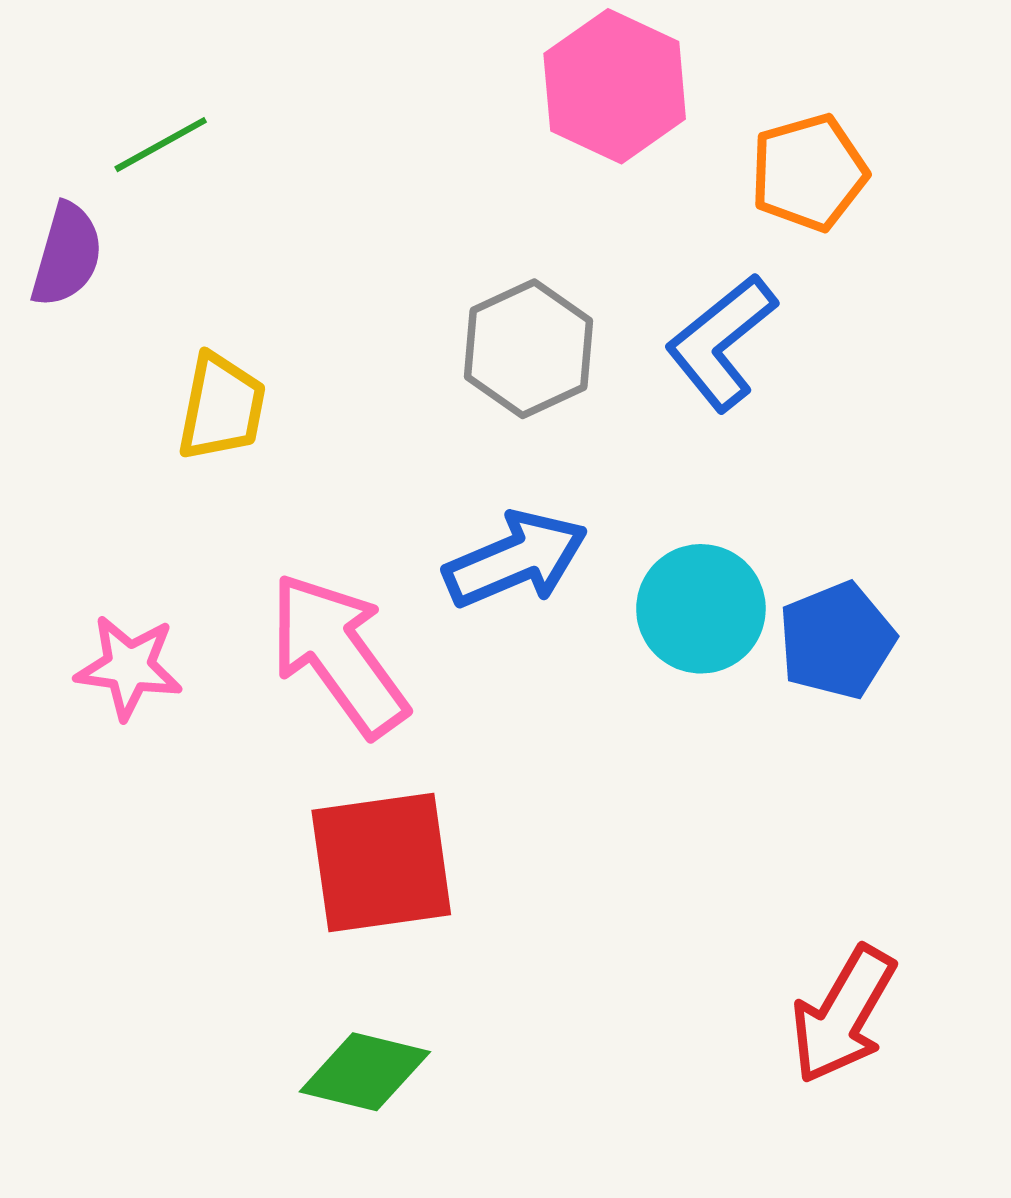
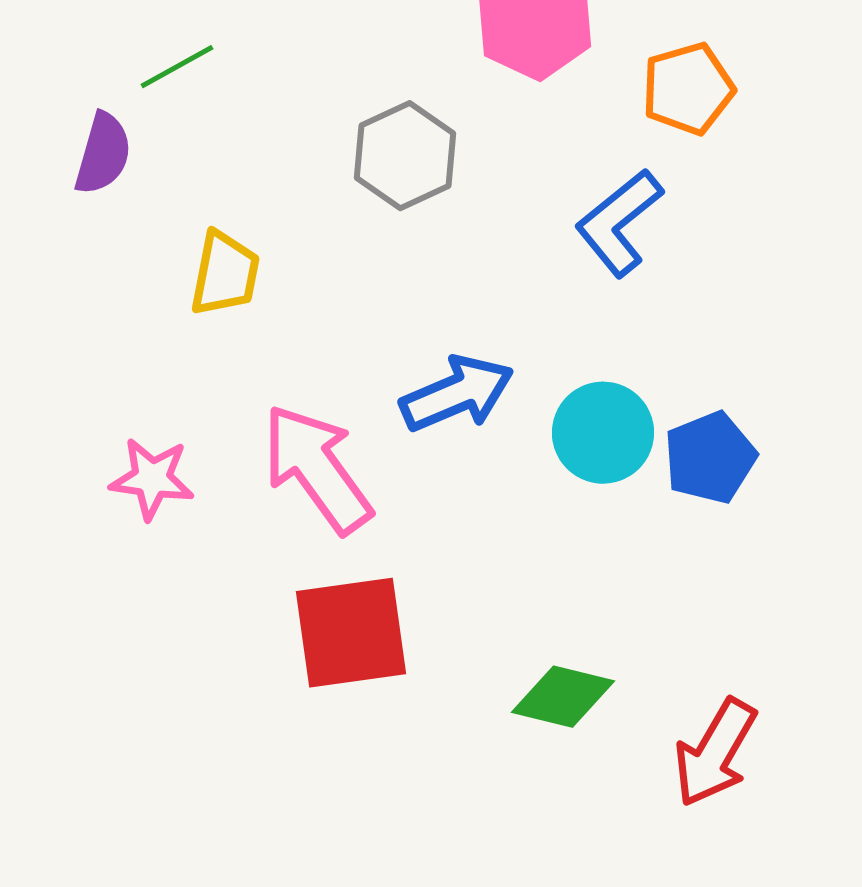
gray hexagon: (528, 349) -> (405, 156), moved
green diamond: (365, 1072) -> (563, 697), moved

